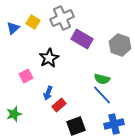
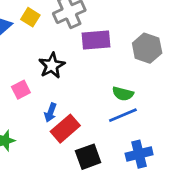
purple rectangle: (82, 39) -> (96, 40), turned -35
blue line: (102, 95) -> (123, 115), turned -70
red rectangle: (59, 105) -> (65, 129), size x1.5

